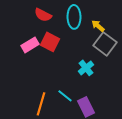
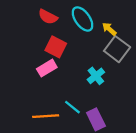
cyan ellipse: (74, 17) -> (83, 19), turned -35
pink rectangle: (30, 45) -> (47, 68), moved
orange line: (41, 104) -> (46, 116), turned 70

